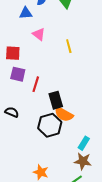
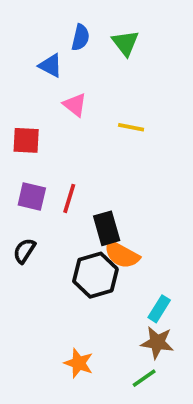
blue triangle: (26, 13) -> (51, 66), turned 32
yellow line: (69, 46) -> (131, 127), turned -64
purple square: (18, 74) -> (32, 197), moved
black semicircle: (12, 112) -> (24, 251), turned -80

